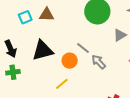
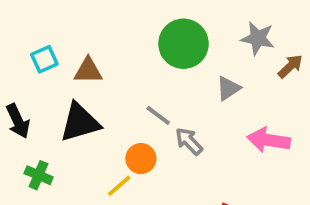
brown triangle: (47, 15) -> (88, 71), moved
orange circle: (70, 61) -> (141, 159), moved
green cross: (13, 72) -> (39, 175), moved, turned 32

